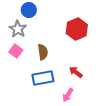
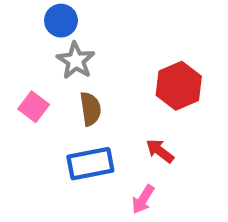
gray star: (18, 29) -> (76, 61), moved
red hexagon: (77, 29) -> (179, 86), moved

